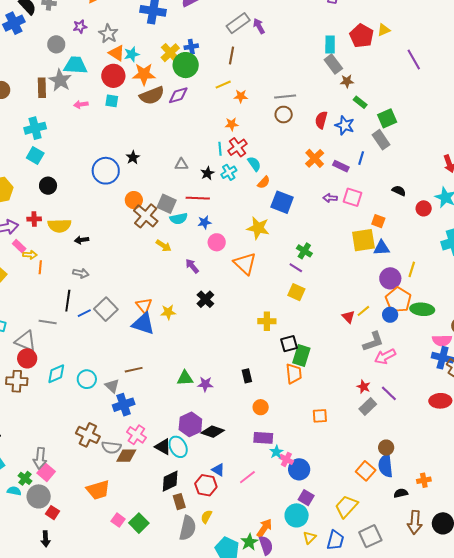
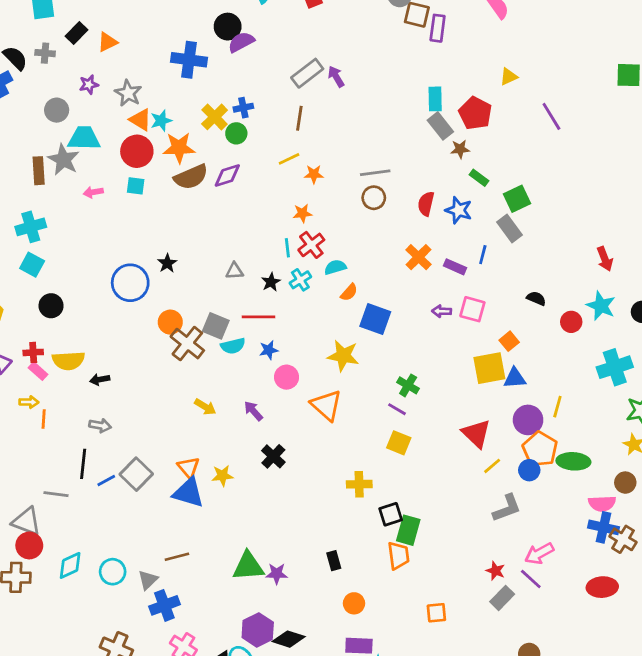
red pentagon: (362, 36) -> (475, 113), moved
green circle: (186, 65) -> (236, 133), size x0.6
cyan semicircle: (254, 164) -> (335, 267), turned -70
orange square: (378, 221) -> (509, 341), turned 32
pink rectangle: (19, 246) -> (38, 371), moved
yellow arrow: (164, 246) -> (205, 407), moved
red triangle: (348, 317) -> (476, 434), moved, size x1.6
pink arrow: (385, 356) -> (539, 553), moved
green triangle: (185, 378) -> (248, 566), size x1.4
gray triangle: (112, 386) -> (148, 580), turned 35

